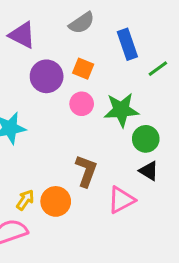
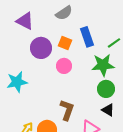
blue rectangle: (127, 44) -> (87, 37), moved
green star: (121, 110) -> (103, 65), moved

